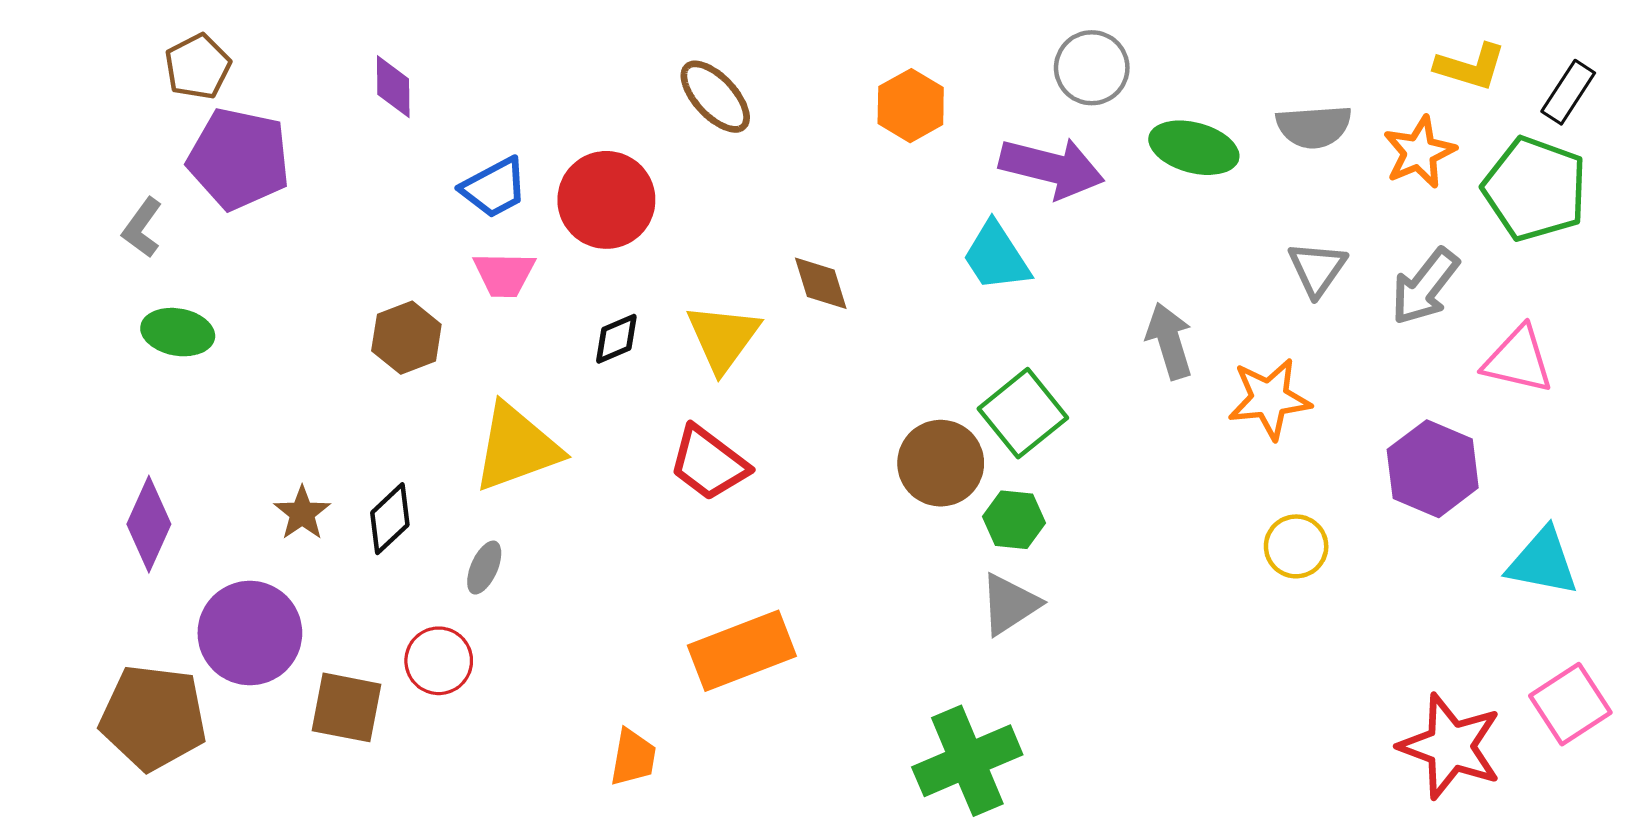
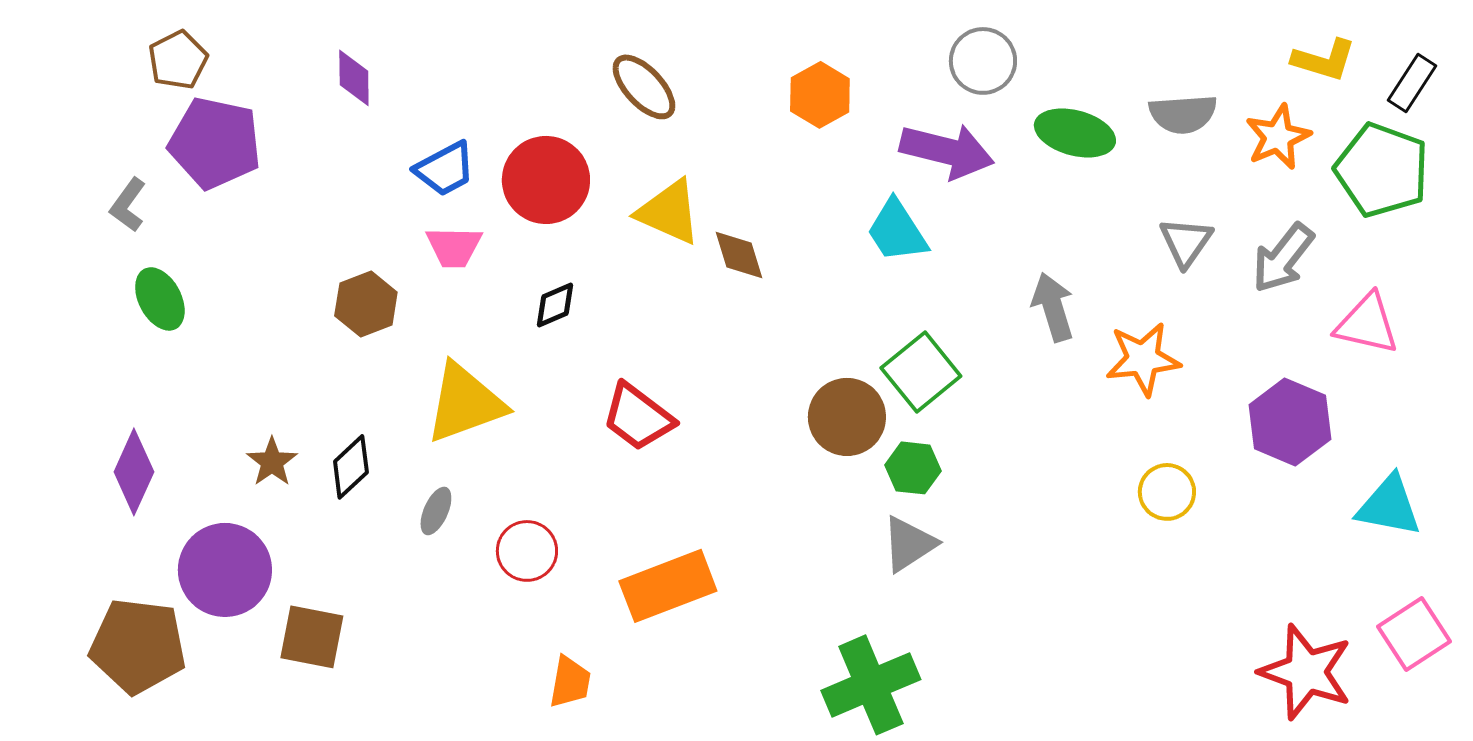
green ellipse: (178, 332) -> (160, 299), turned 52
yellow triangle: (723, 338) -> (669, 212), moved, turned -42
red circle: (439, 661) -> (527, 551), moved

